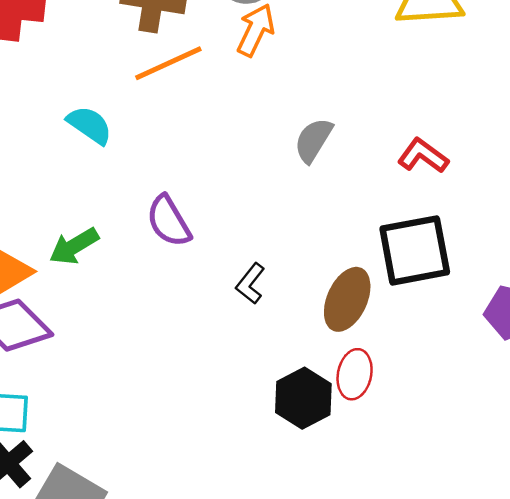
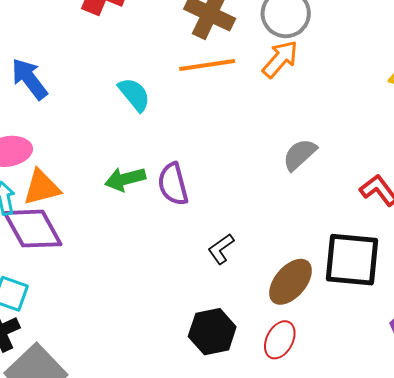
green arrow: (74, 246) -> (125, 179), moved
black hexagon: (303, 398) -> (212, 332), moved

